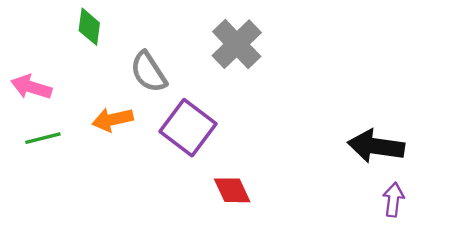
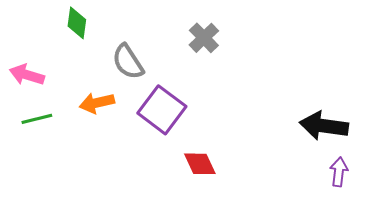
gray cross: (237, 44) -> (204, 38), size x0.7

